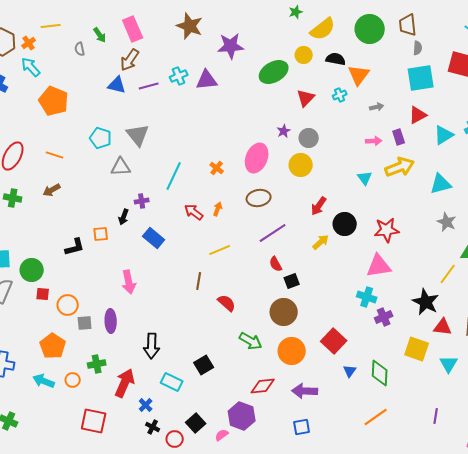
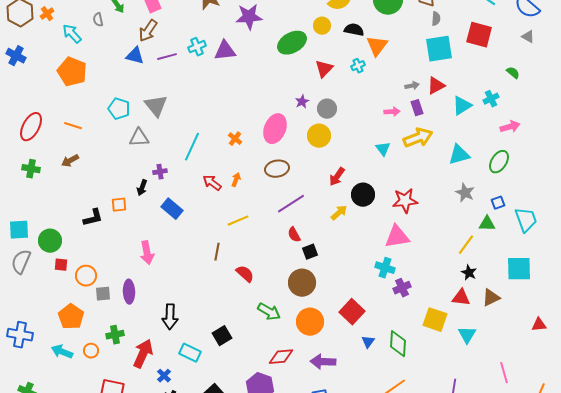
cyan arrow: (31, 67) -> (72, 34), moved
gray arrow: (377, 107) -> (412, 86), moved
black star: (426, 302) -> (469, 273), moved, size x0.6

